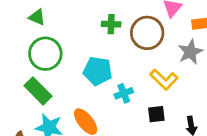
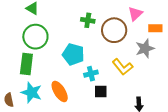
green rectangle: (38, 91) -> (26, 64), turned 45
black square: (156, 114) -> (101, 91), moved

